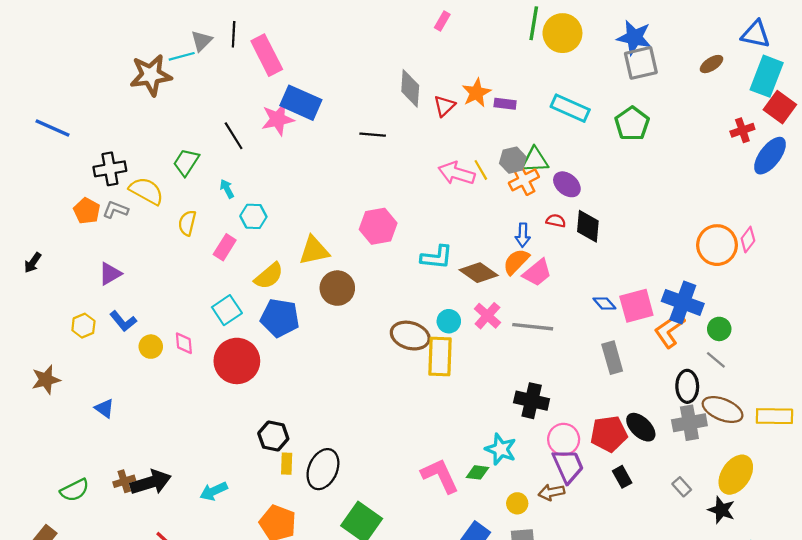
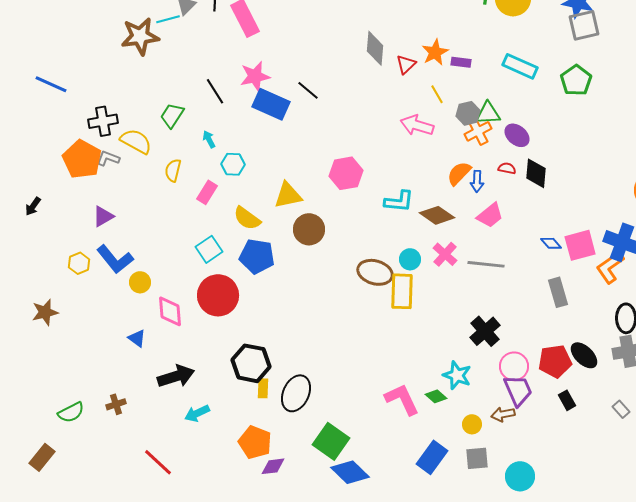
blue rectangle: (301, 103) -> (271, 104), moved
black line: (373, 135) -> (308, 90), moved, turned 35
yellow line: (481, 170) -> (437, 94), moved
orange pentagon: (87, 211) -> (82, 159), size x1.6
orange semicircle: (516, 262) -> (459, 173), moved
yellow semicircle: (269, 276) -> (247, 218), turned 76
blue L-shape: (123, 321) -> (115, 259), size x1.5
pink diamond: (184, 343) -> (170, 311), moved, size x1.5
black cross: (532, 401) -> (485, 331), turned 36
blue triangle: (104, 408) -> (137, 338), moved
black hexagon: (273, 436) -> (251, 363), size x1.4
green diamond: (477, 472) -> (436, 396), turned 35
black arrow: (151, 482) -> (176, 376), moved

